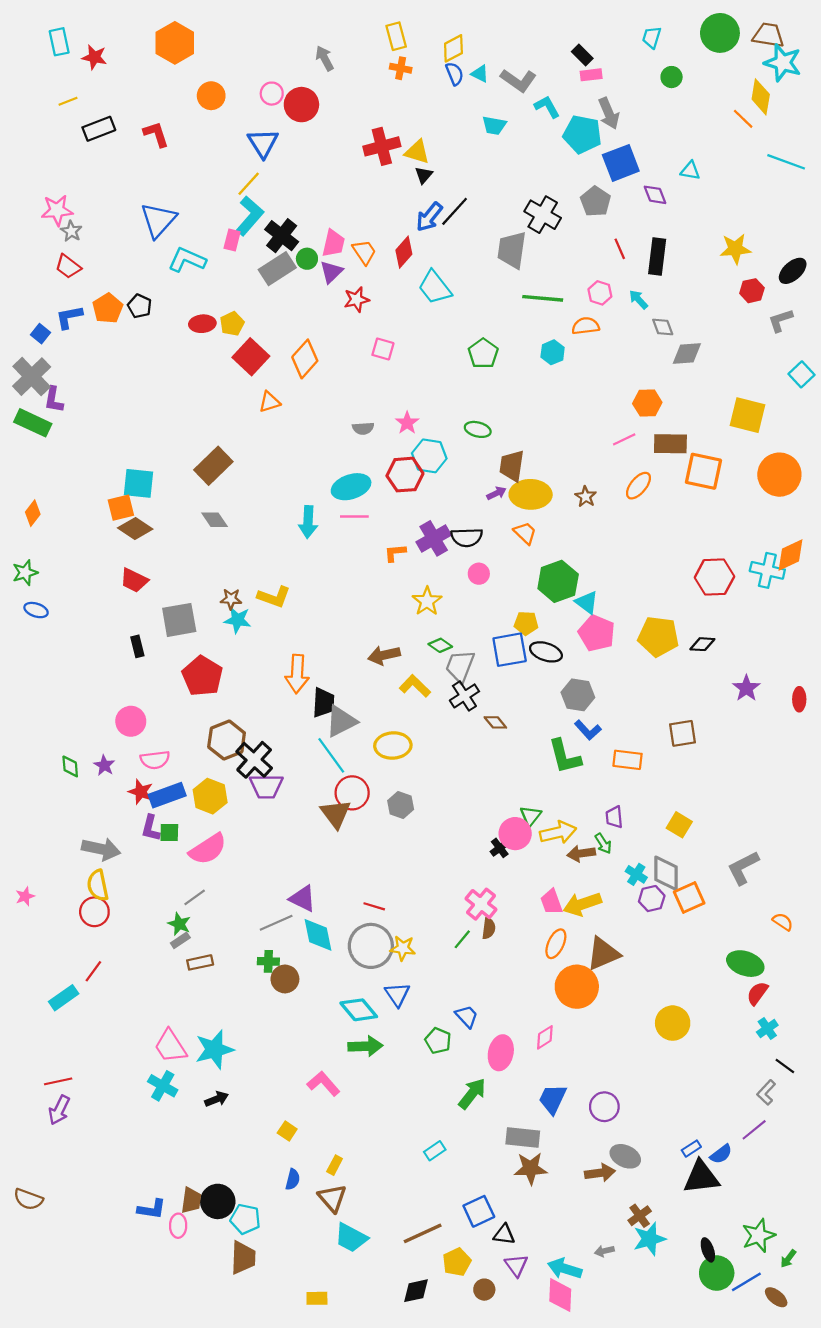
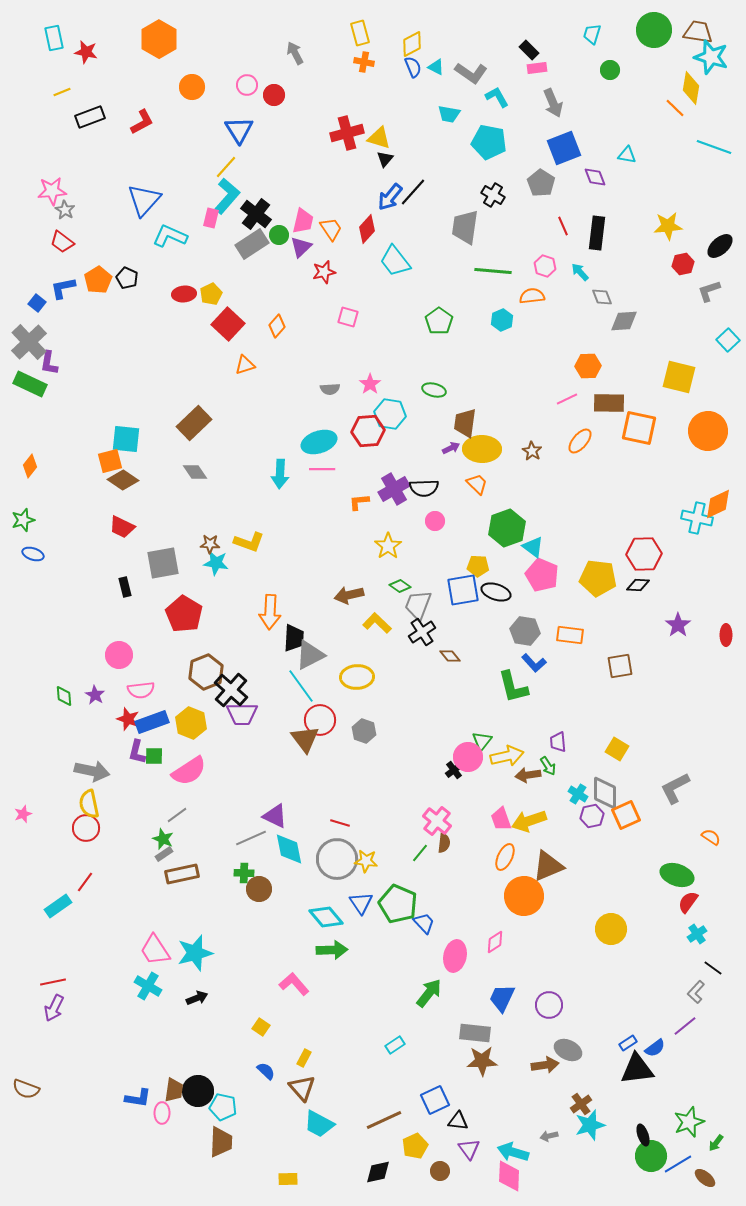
red circle: (301, 105) -> (274, 95), size x0.7
red L-shape: (156, 134) -> (142, 122), turned 80
cyan pentagon: (582, 134) -> (489, 142), moved
black cross: (543, 215) -> (493, 195), size x0.7
orange diamond: (305, 359) -> (277, 326), size x0.7
red hexagon: (714, 577) -> (644, 554), moved
orange rectangle: (627, 760) -> (570, 635), moved
brown rectangle: (200, 962) -> (182, 874), size x1.4
green pentagon: (438, 1041) -> (398, 904), moved, size x1.6
blue semicircle: (293, 1179) -> (266, 1071), turned -60

